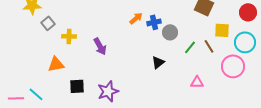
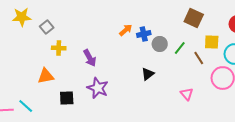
gray square: (48, 23) -> (47, 27), moved
green line: (190, 47) -> (180, 48), moved
pink triangle: (197, 82) -> (187, 94), turned 48
purple star: (108, 91) -> (98, 88), moved, turned -30

